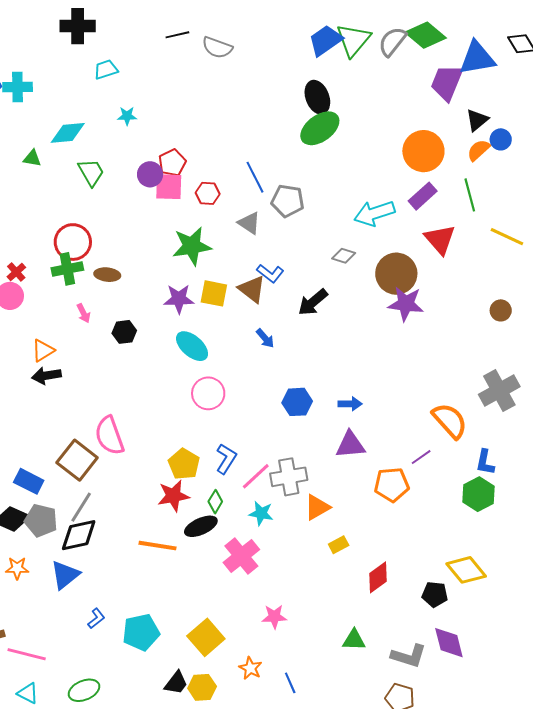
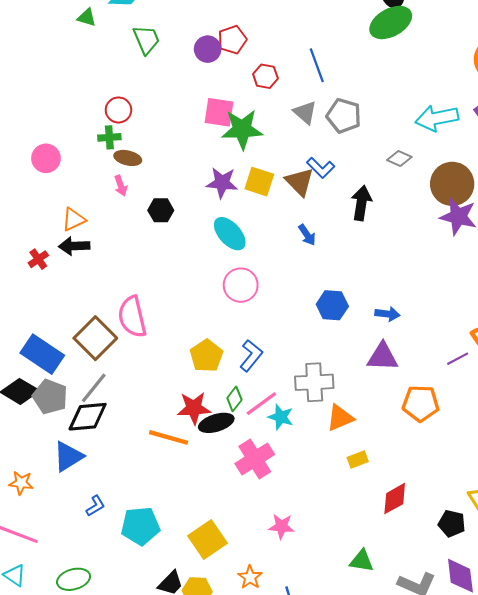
pink square: (169, 187) -> (219, 112), moved
gray pentagon: (288, 201) -> (344, 116), moved
red circle: (73, 242) -> (118, 110), size x0.7
green cross: (67, 269) -> (109, 137), size x0.7
red cross: (16, 272) -> (38, 259), moved
brown ellipse: (107, 275) -> (128, 158), moved
black arrow: (313, 302) -> (361, 203), turned 132
purple line: (421, 457) -> (458, 359), moved
pink line: (256, 476) -> (261, 404), moved
blue rectangle: (29, 481) -> (42, 354), size x1.4
red star: (173, 496) -> (194, 408), moved
orange star: (17, 568) -> (21, 483), moved

